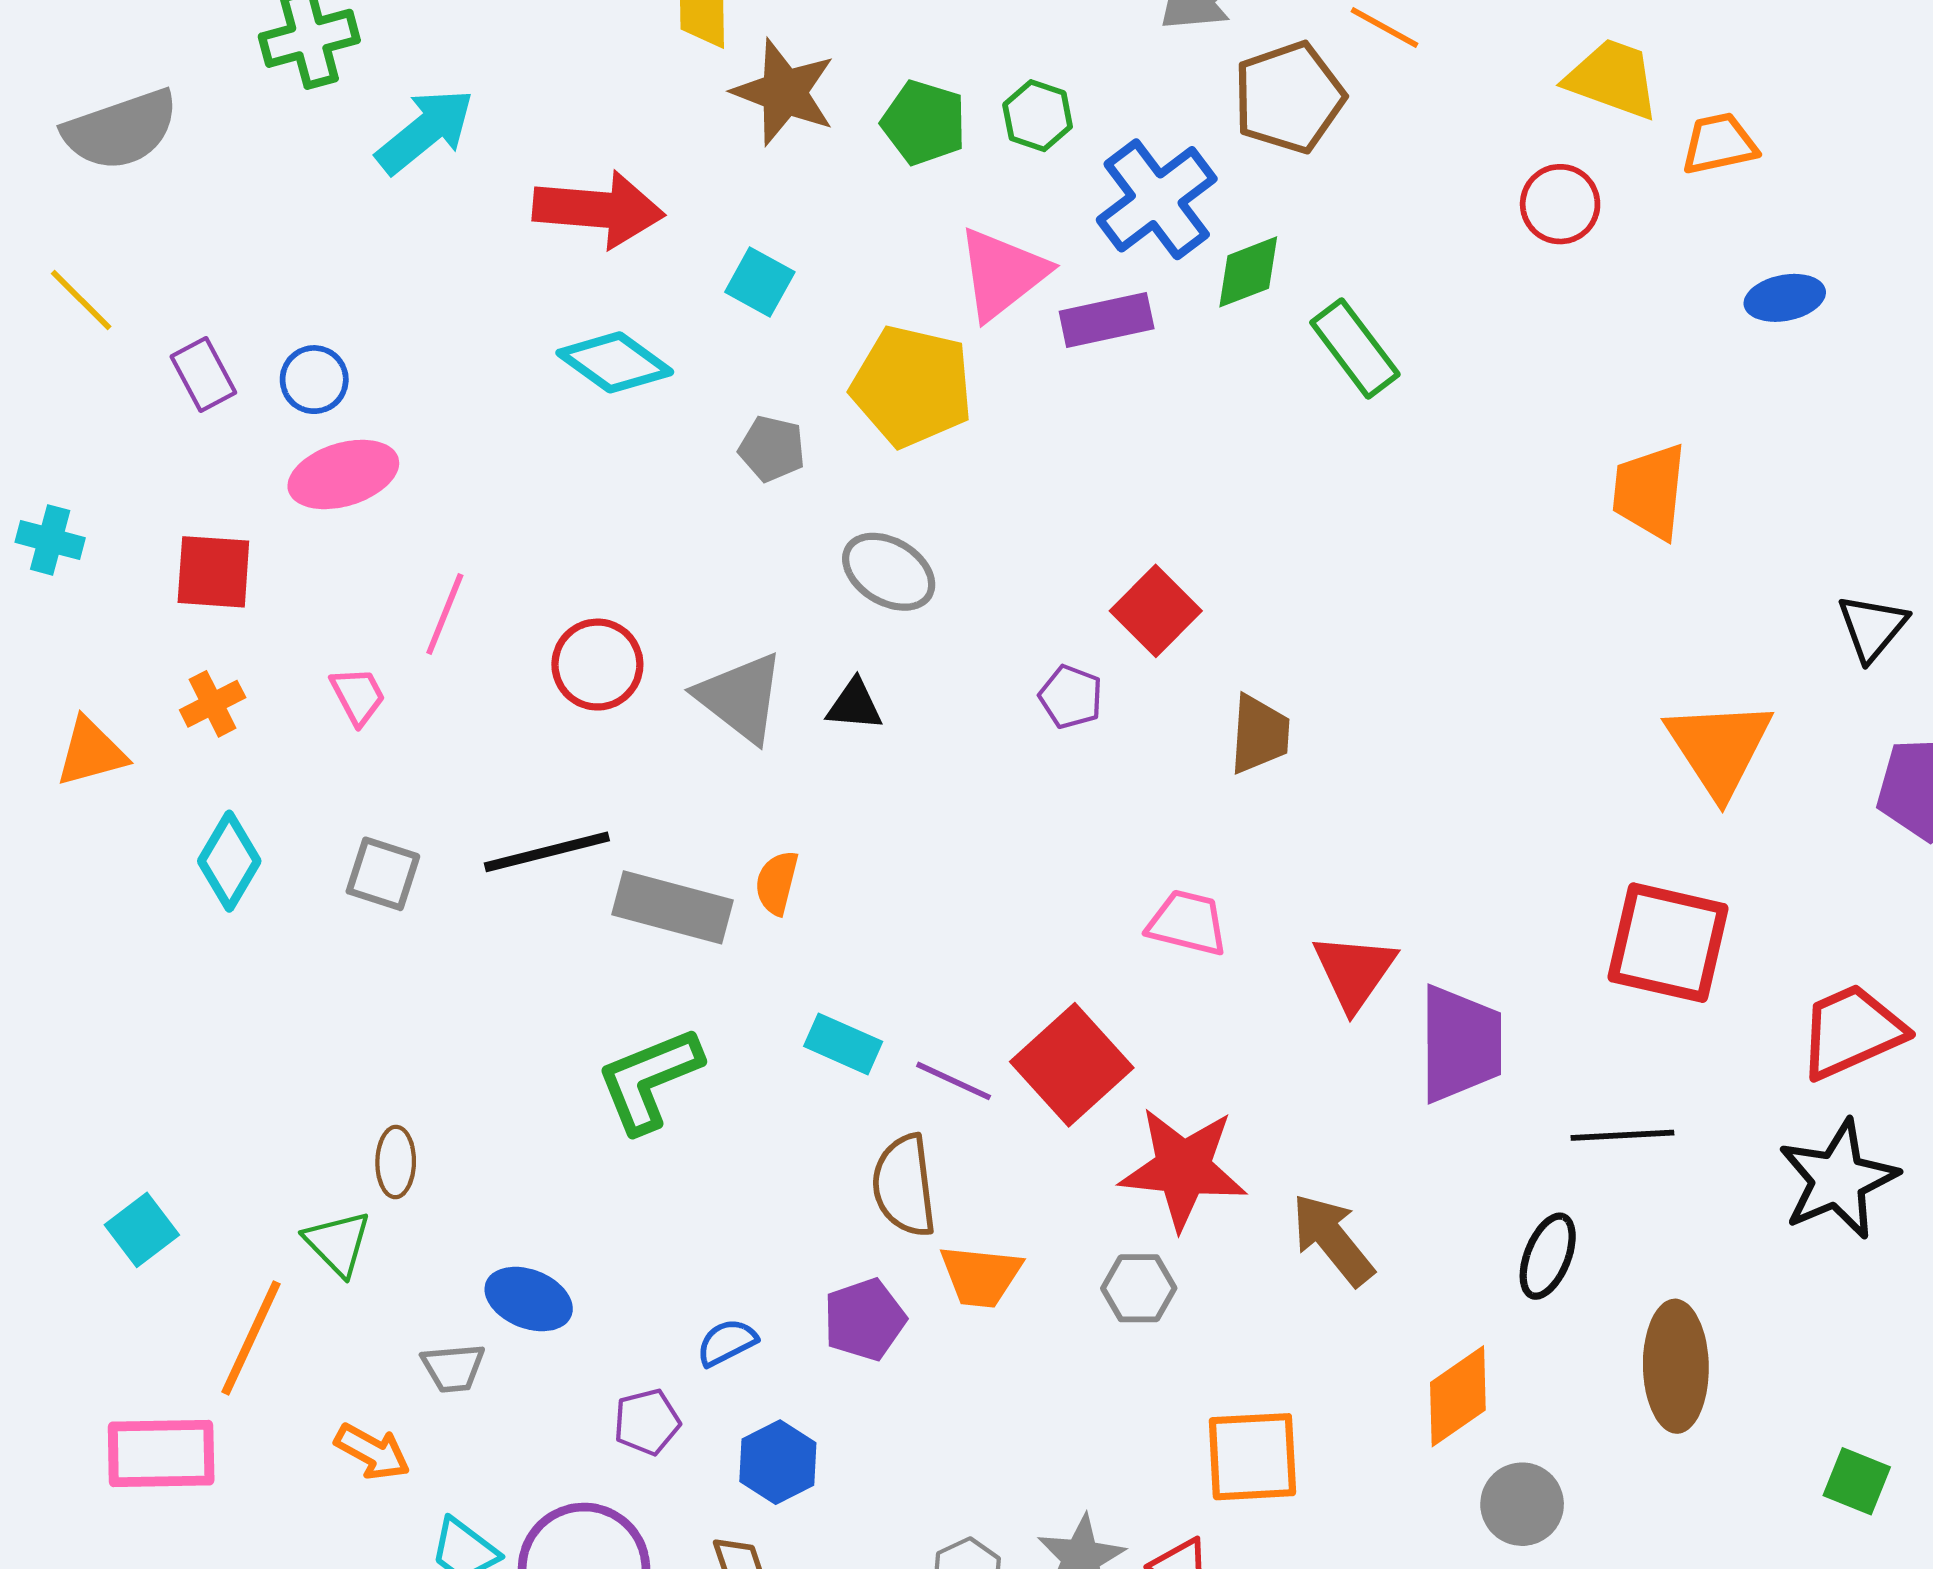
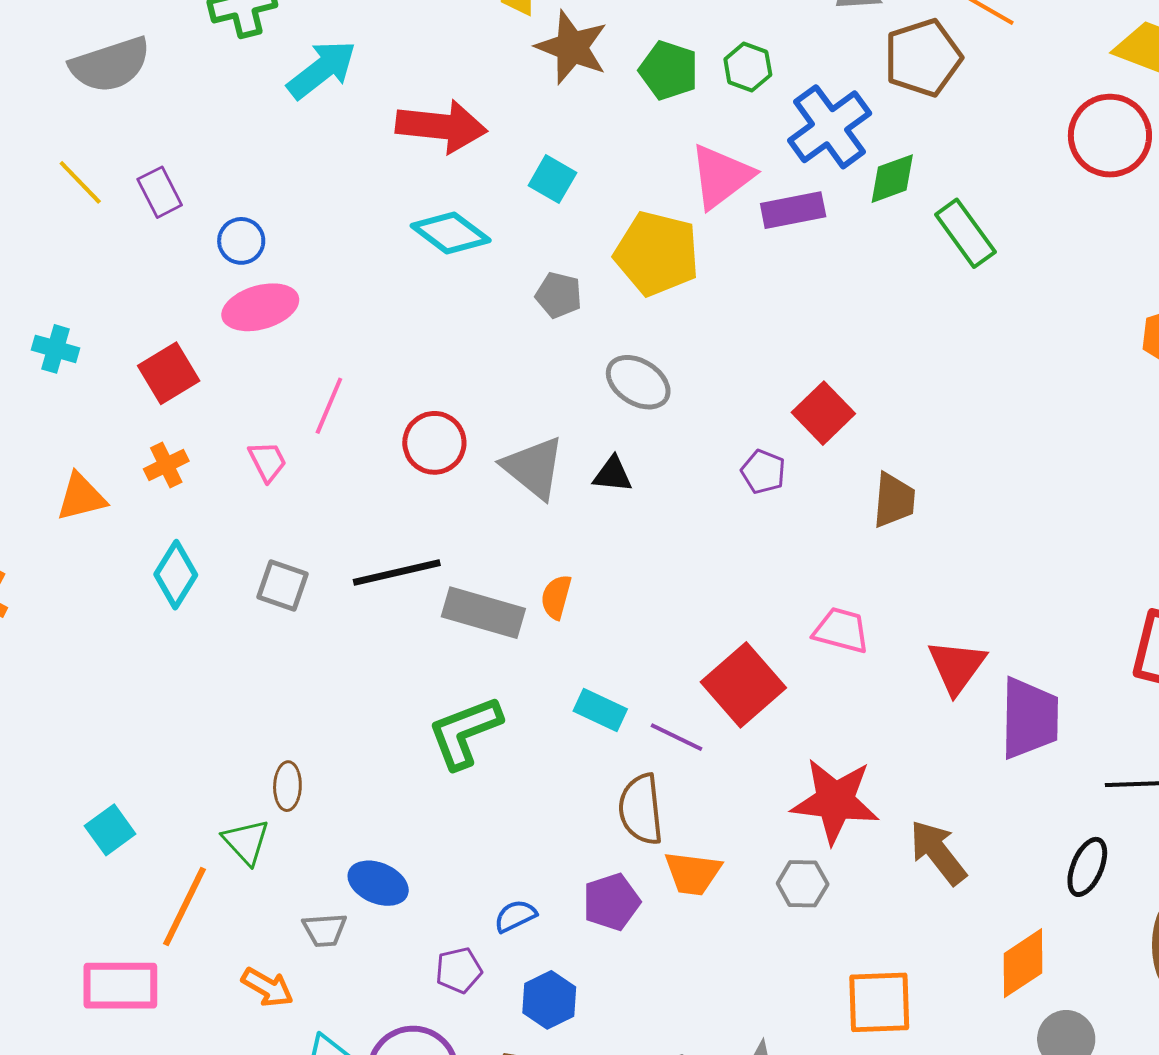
red circle: (1560, 204) -> (1110, 136), size x1.5
purple rectangle: (203, 375) -> (160, 192), moved
red square: (213, 572) -> (169, 373), turned -36
red square: (1072, 1065) -> (743, 685), moved

